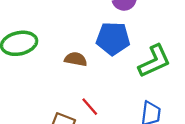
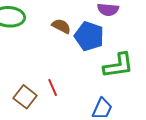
brown semicircle: (76, 59) -> (61, 26), moved

